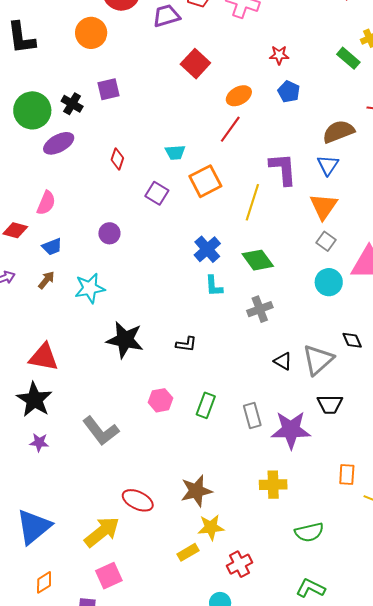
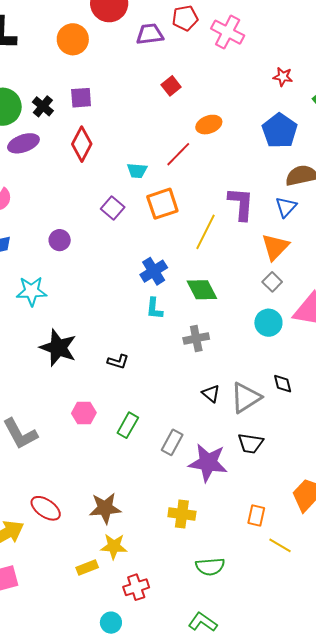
red star: (279, 55) -> (283, 77), moved
red square: (195, 64) -> (171, 86), size x0.7
blue pentagon: (289, 92) -> (280, 131), moved, size x1.6
red line: (230, 129) -> (178, 154), moved
red diamond: (117, 159) -> (82, 144), moved, size x1.6
gray rectangle: (252, 415) -> (172, 442), turned 35

